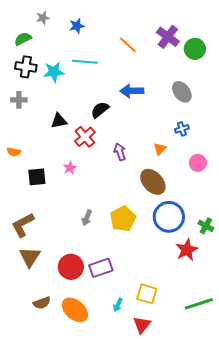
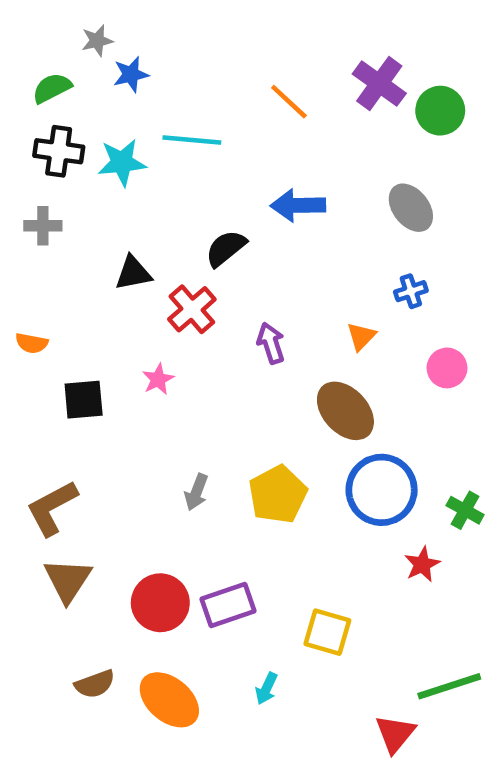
blue star: (77, 26) -> (131, 74), moved
red star: (187, 250) -> (422, 564), size x0.7
yellow square: (147, 294) -> (327, 632), moved
red triangle: (142, 325) -> (395, 734), moved

